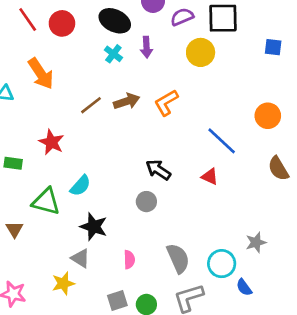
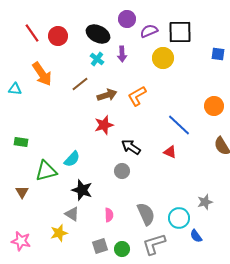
brown line: (91, 105) -> (80, 84), moved
red star: (51, 142) -> (104, 125), moved, turned 30
green triangle: (46, 202) -> (46, 171), turned -30

